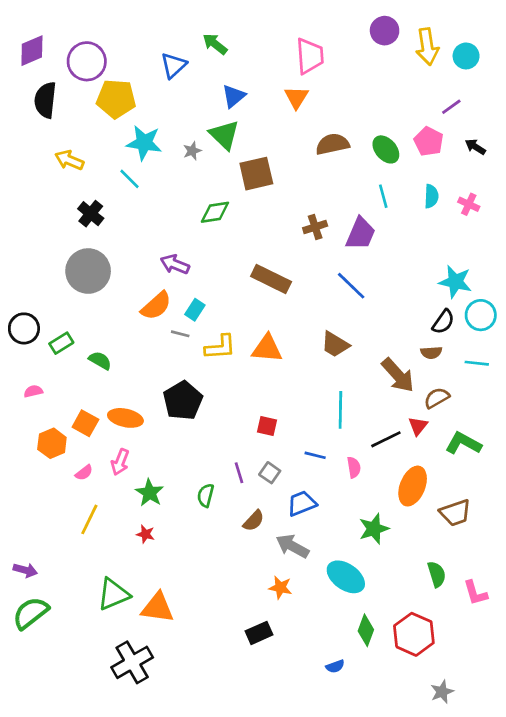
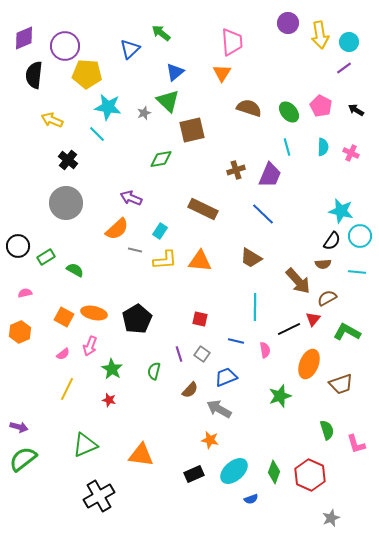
purple line: (451, 107) -> (344, 68), moved
brown semicircle: (332, 144) -> (249, 108), turned 30
cyan rectangle: (195, 310) -> (160, 231), moved
black pentagon: (183, 401) -> (137, 319), moved
orange hexagon: (52, 443) -> (20, 332), moved
cyan ellipse: (346, 577) -> (234, 471), moved, turned -76
orange triangle: (158, 608) -> (141, 455), moved

